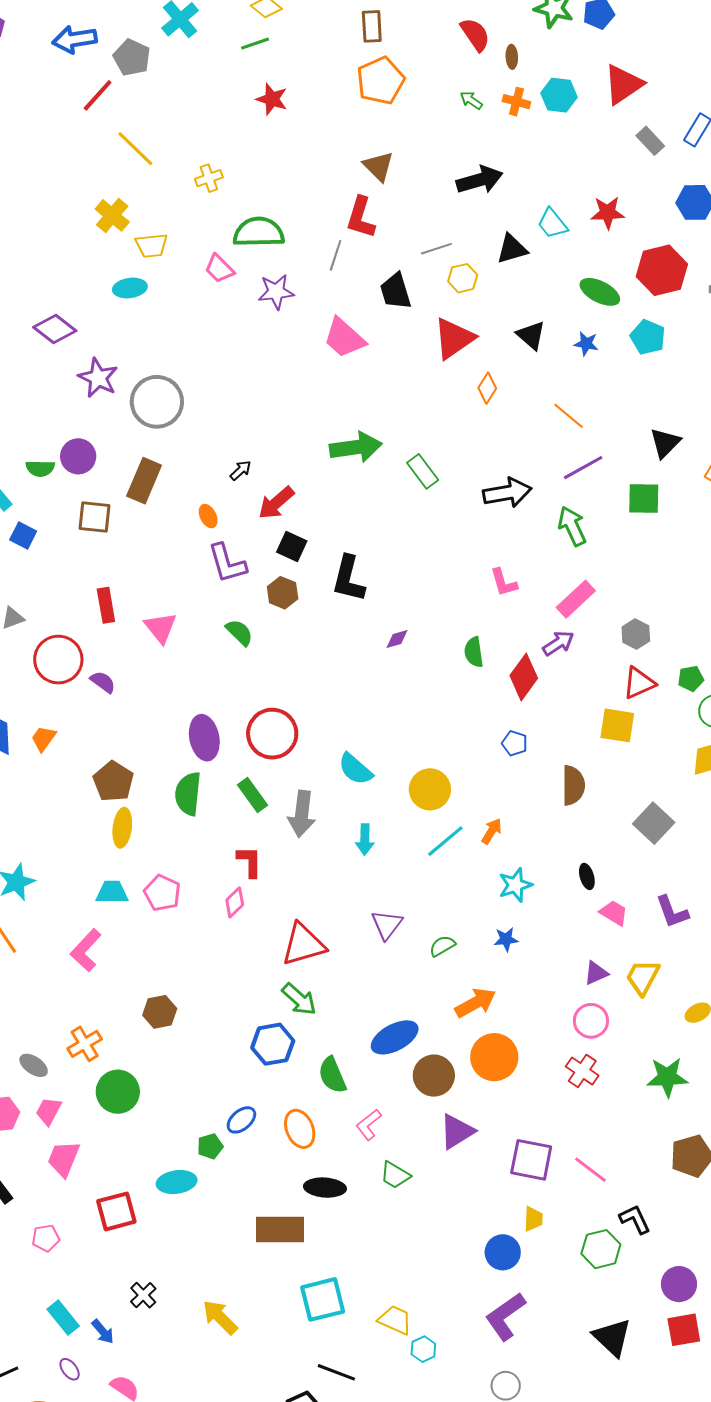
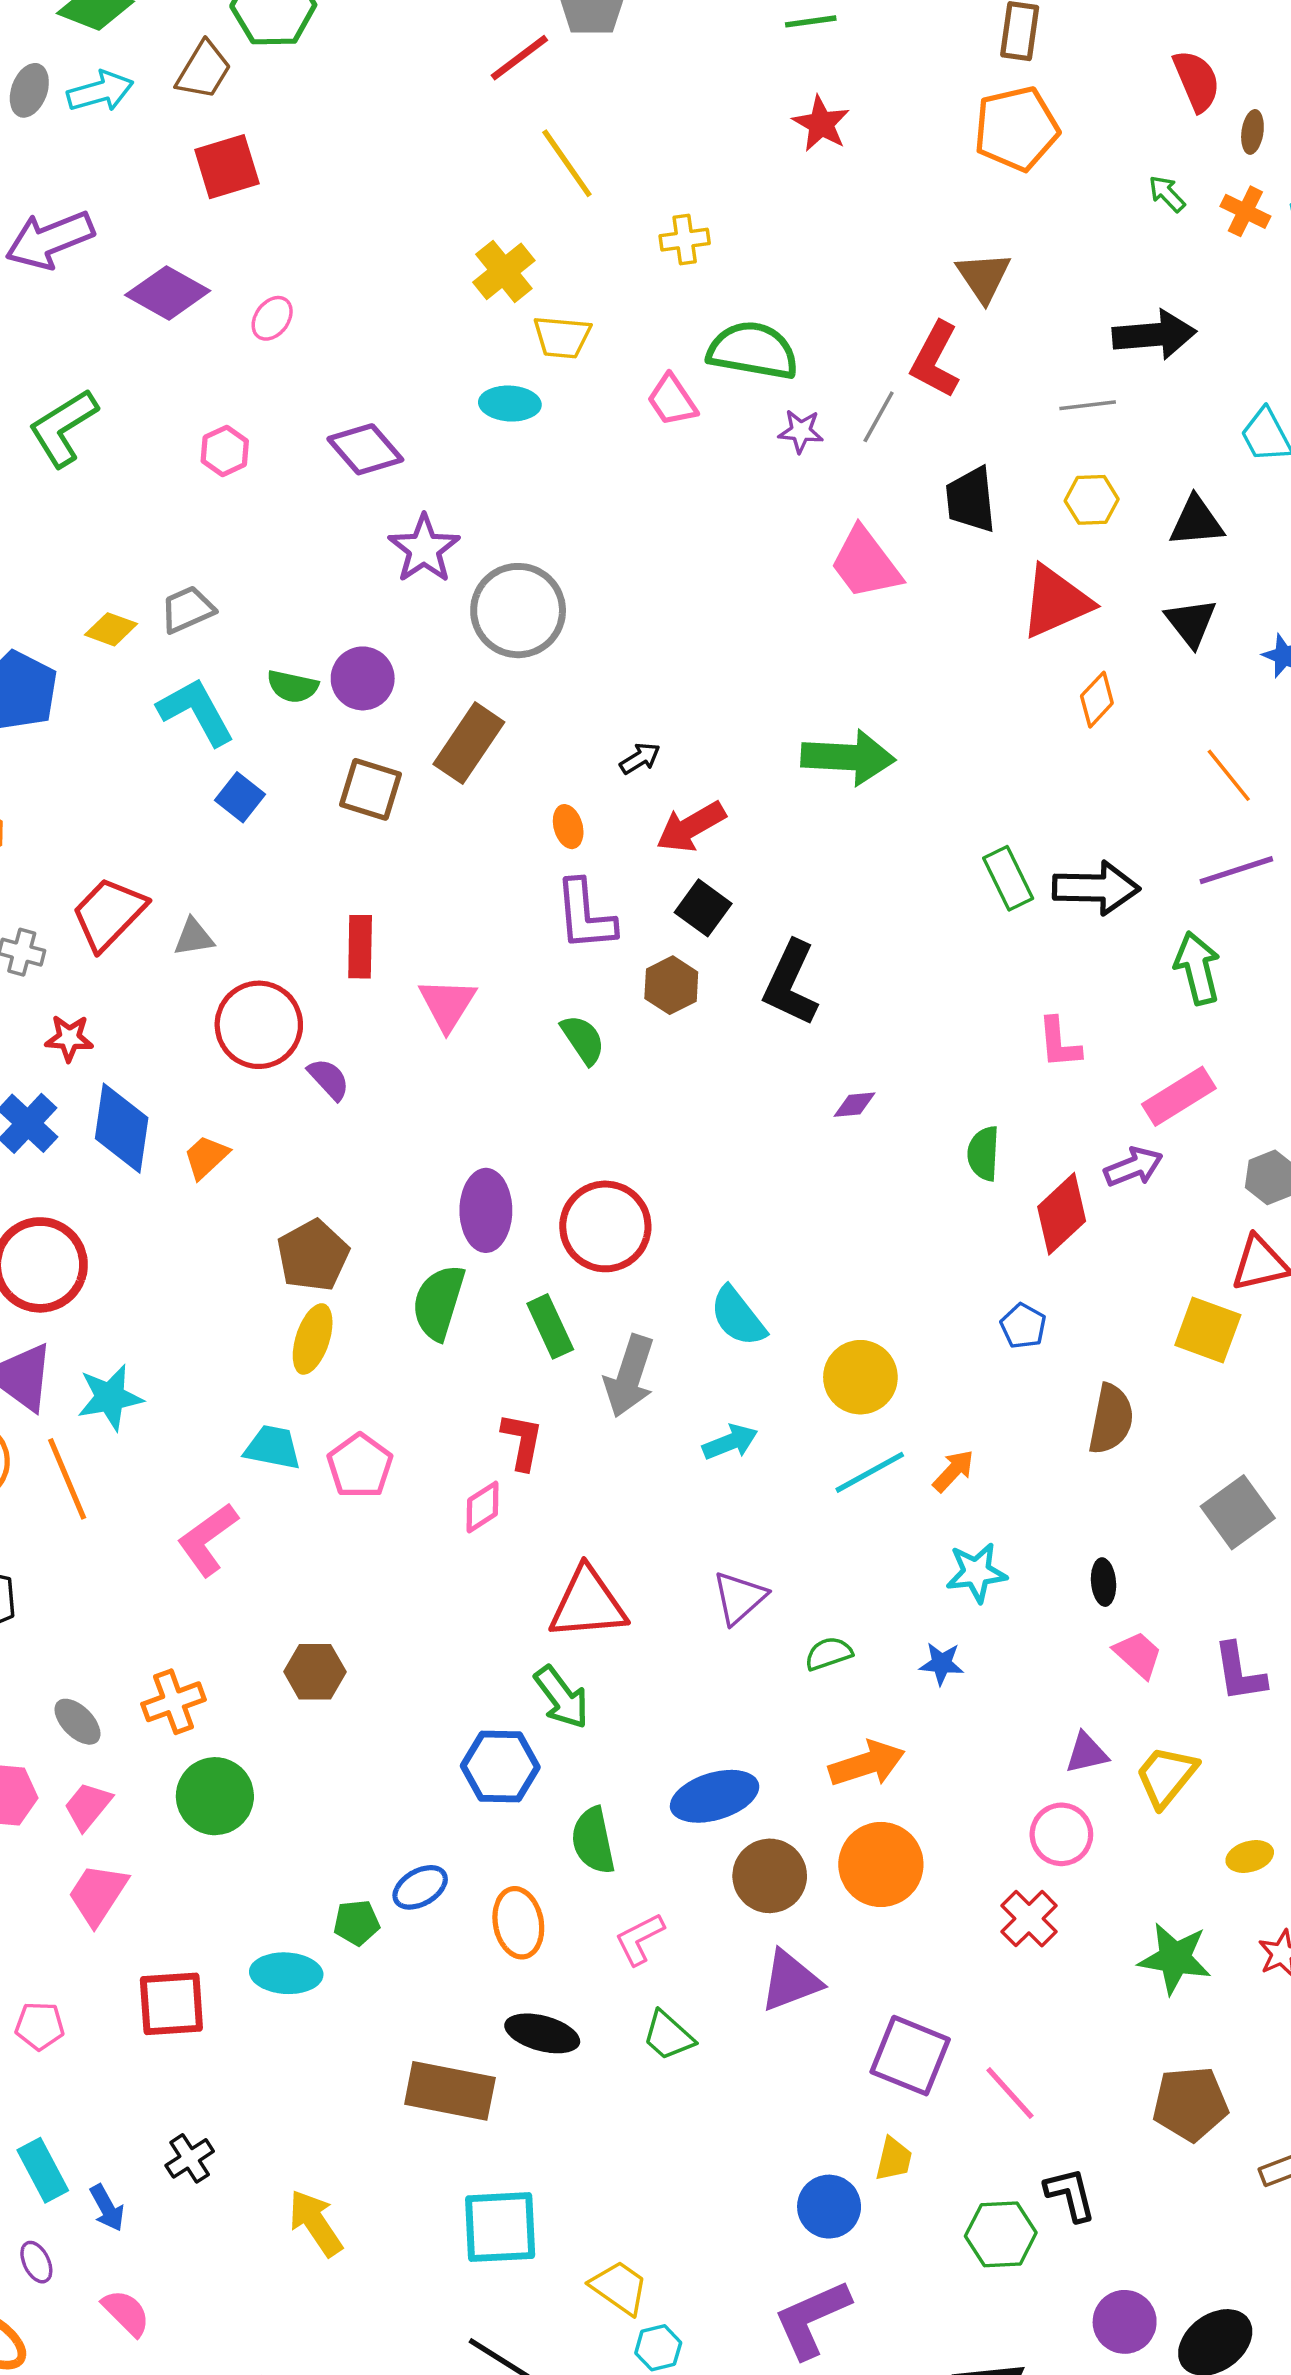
gray line: (436, 249) -> (1088, 405), moved
black triangle: (512, 249) -> (1196, 522), moved
purple star: (276, 292) -> (801, 431), moved, size x0.7
green rectangle: (423, 471) -> (1008, 878), moved
cyan arrow: (365, 839) -> (730, 1442), turned -124

